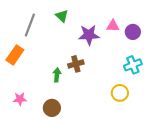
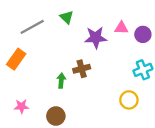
gray line: (30, 25) -> (32, 27), turned 40

